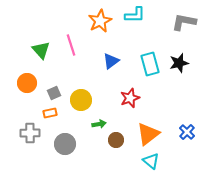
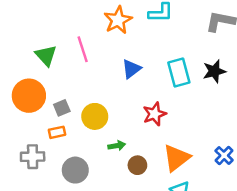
orange circle: (27, 83) -> (29, 96), size x1.4

